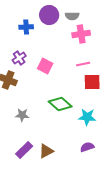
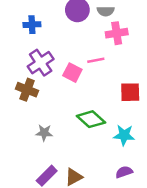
blue cross: (26, 27) -> (32, 25), moved
purple cross: (19, 58) -> (41, 63), size x1.5
pink line: (83, 64) -> (96, 60), moved

